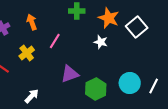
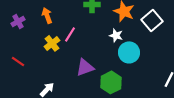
yellow cross: (27, 53) -> (52, 43), moved
cyan circle: (130, 83) -> (129, 52), moved

